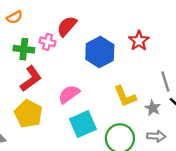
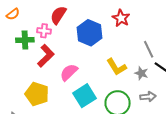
red L-shape: (31, 79) -> (46, 56), moved

